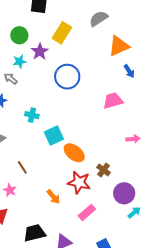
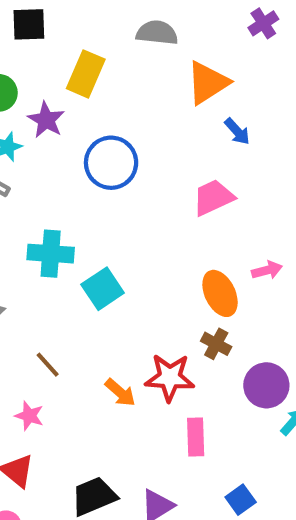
gray semicircle: (99, 19) -> (157, 33), turned 48
cyan cross: (32, 115) -> (51, 254), size x1.5
orange ellipse: (74, 153) -> (220, 293), moved, turned 35
orange arrow: (53, 197) -> (120, 392), moved
pink rectangle: (87, 212) -> (196, 437), turned -42

